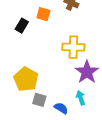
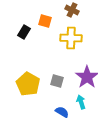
yellow cross: (73, 47) -> (71, 38), moved
gray square: (39, 100) -> (57, 81), moved

